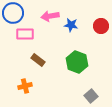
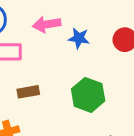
brown rectangle: (38, 60) -> (28, 92), turned -48

